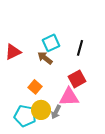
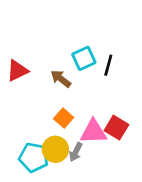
cyan square: (51, 43) -> (84, 58), moved
red square: (77, 79) -> (116, 128), moved, turned -30
orange square: (35, 87) -> (64, 118), moved

